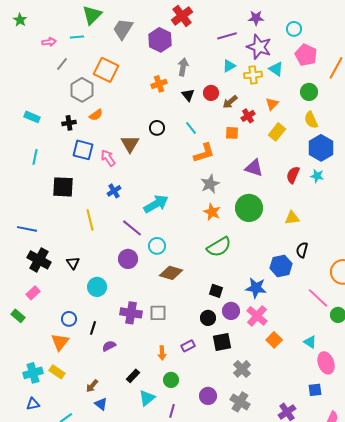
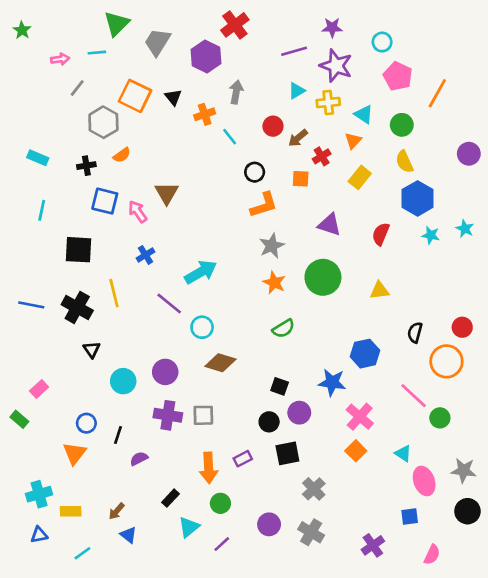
cyan triangle: (276, 69) -> (364, 114), moved
black triangle: (188, 95) -> (173, 97), moved
black circle: (157, 128) -> (255, 172), moved
cyan line: (191, 128) -> (230, 137), moved
cyan star: (317, 176) -> (431, 235), moved
green semicircle: (219, 247) -> (284, 329), size x0.7
black semicircle: (302, 250) -> (415, 332), moved
purple circle: (128, 259) -> (165, 372), moved
black cross: (39, 260) -> (77, 308), moved
pink cross: (257, 316) -> (360, 417), moved
orange arrow: (162, 353) -> (209, 468), size x1.6
yellow rectangle: (57, 372) -> (71, 511), moved, turned -35
purple line: (172, 411) -> (222, 544), turned 32

